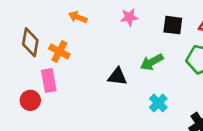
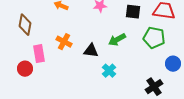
orange cross: (59, 51) -> (64, 42), moved
cyan cross: (158, 103) -> (109, 71), moved

